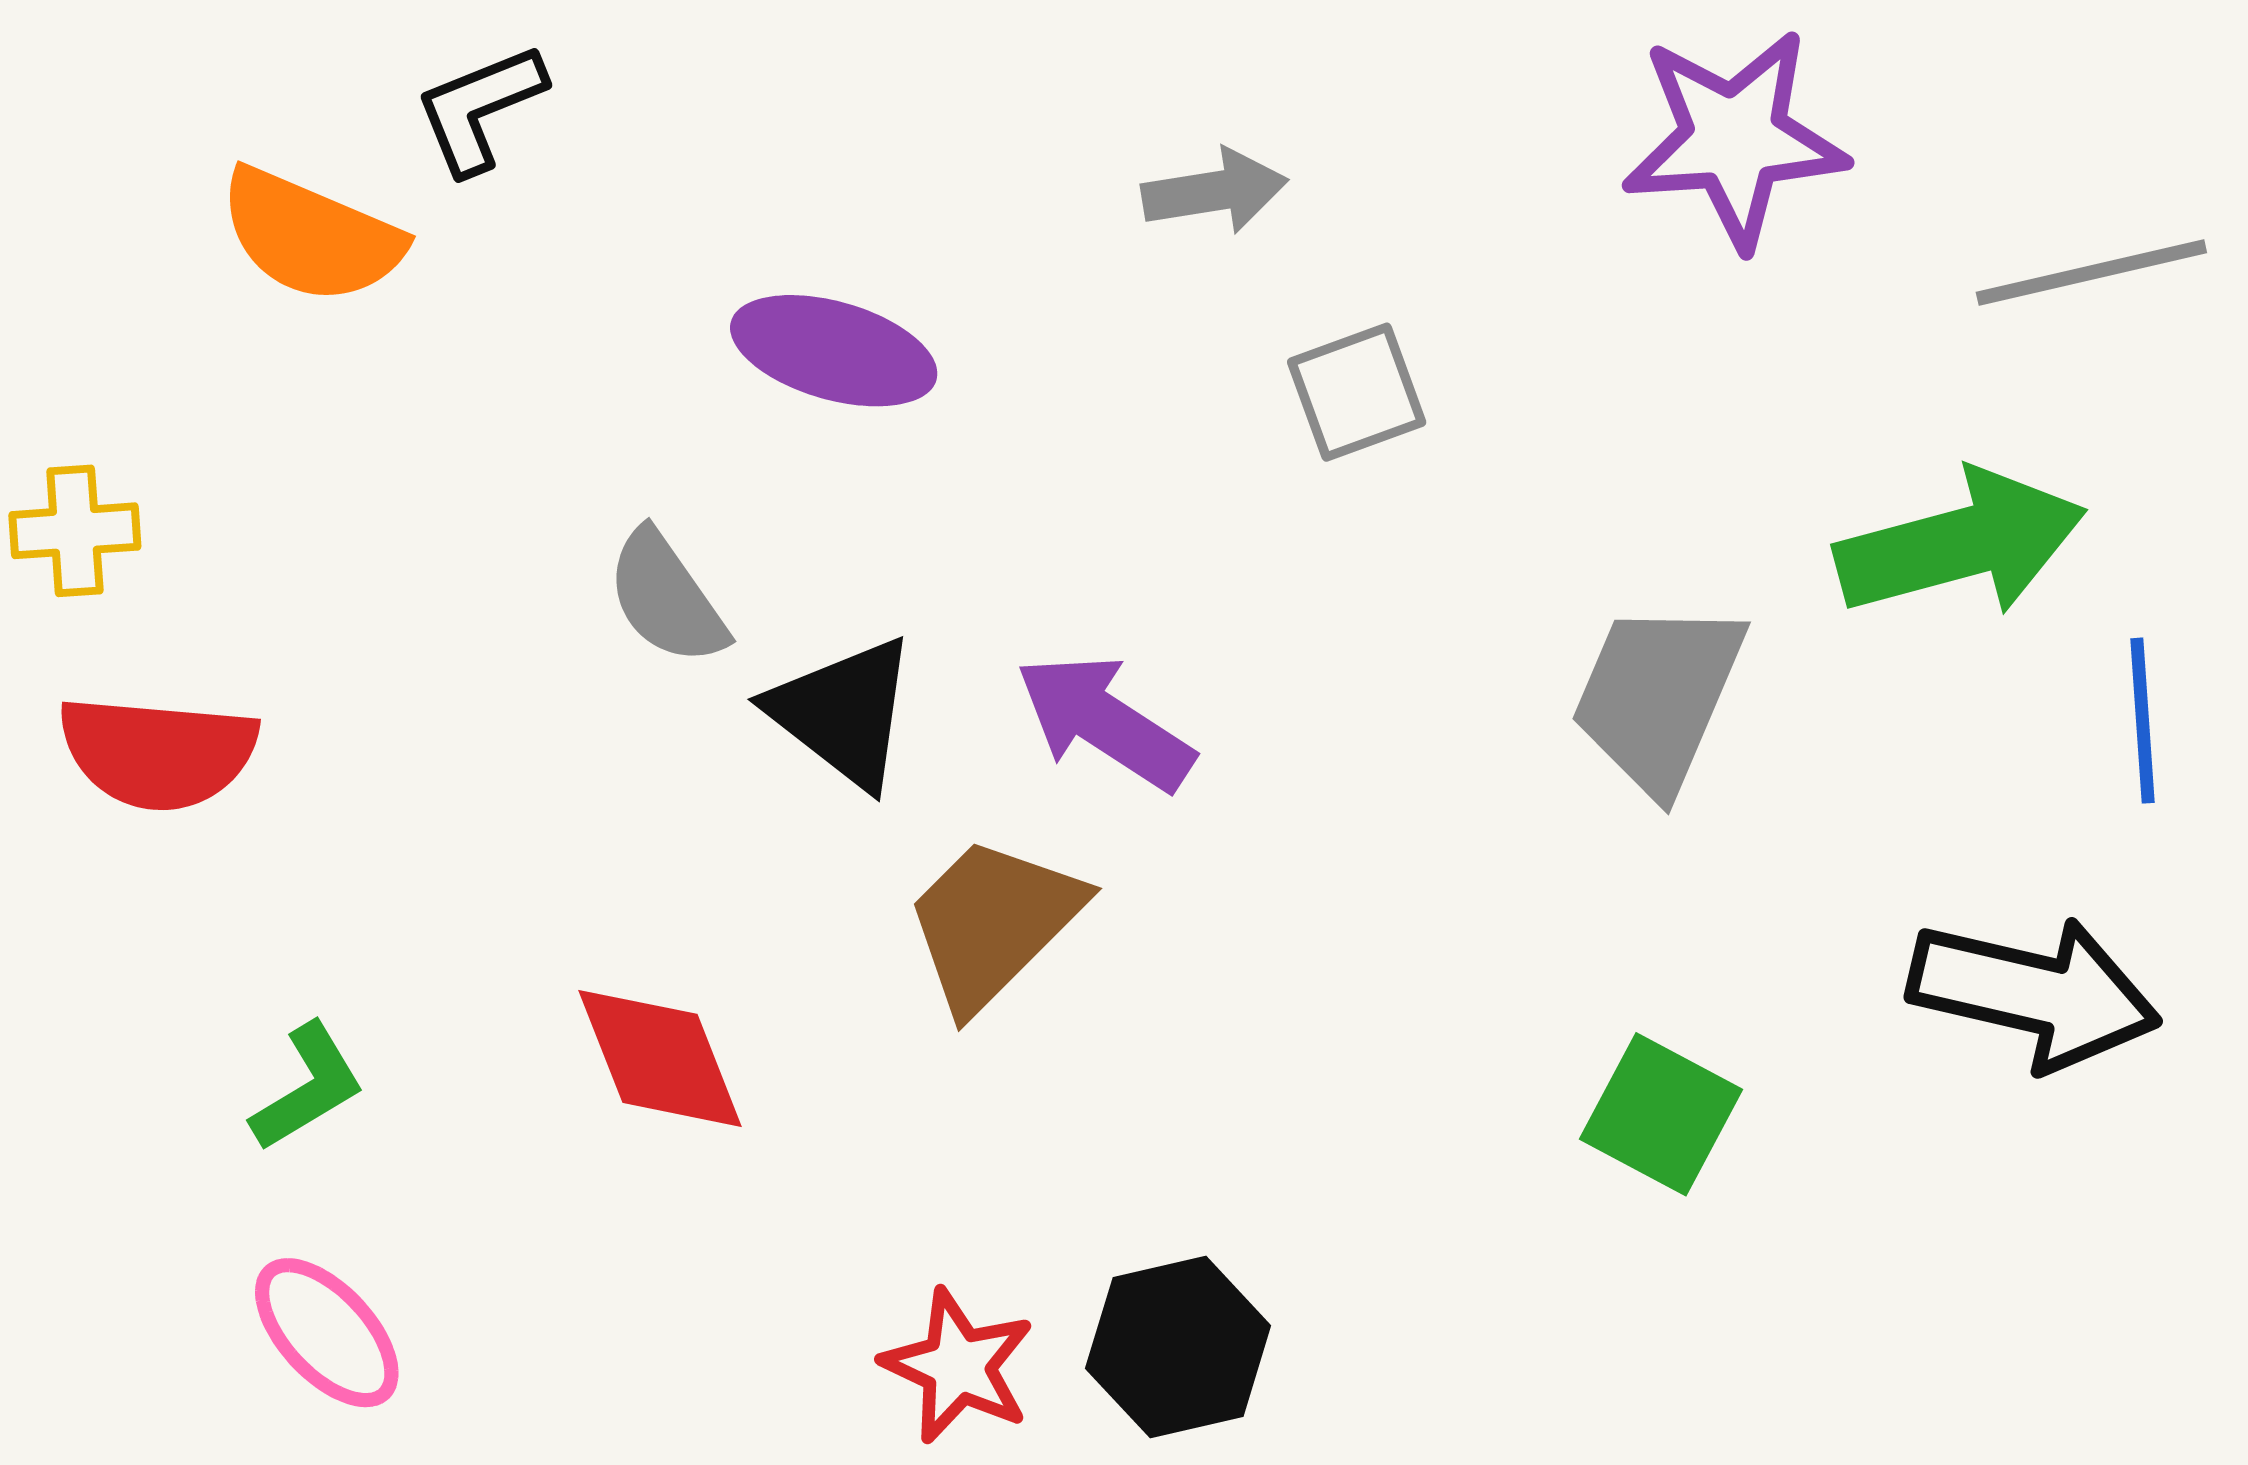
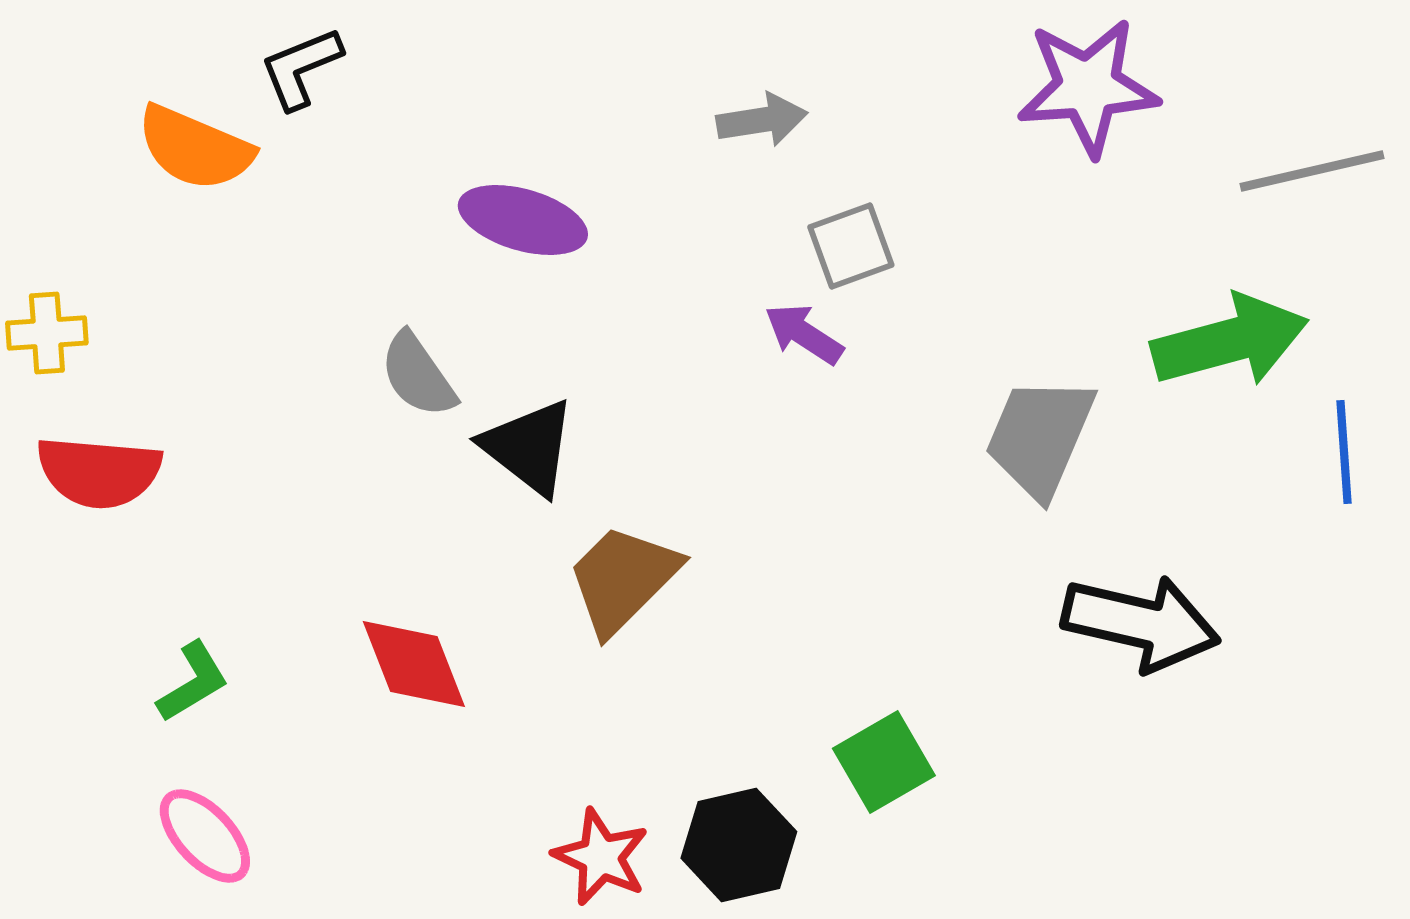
purple arrow: (1105, 722) -> (804, 334), moved, size x0.7
black arrow: (2034, 993) -> (1141, 623), moved
green square: (1661, 1114) -> (884, 762), moved, turned 32

